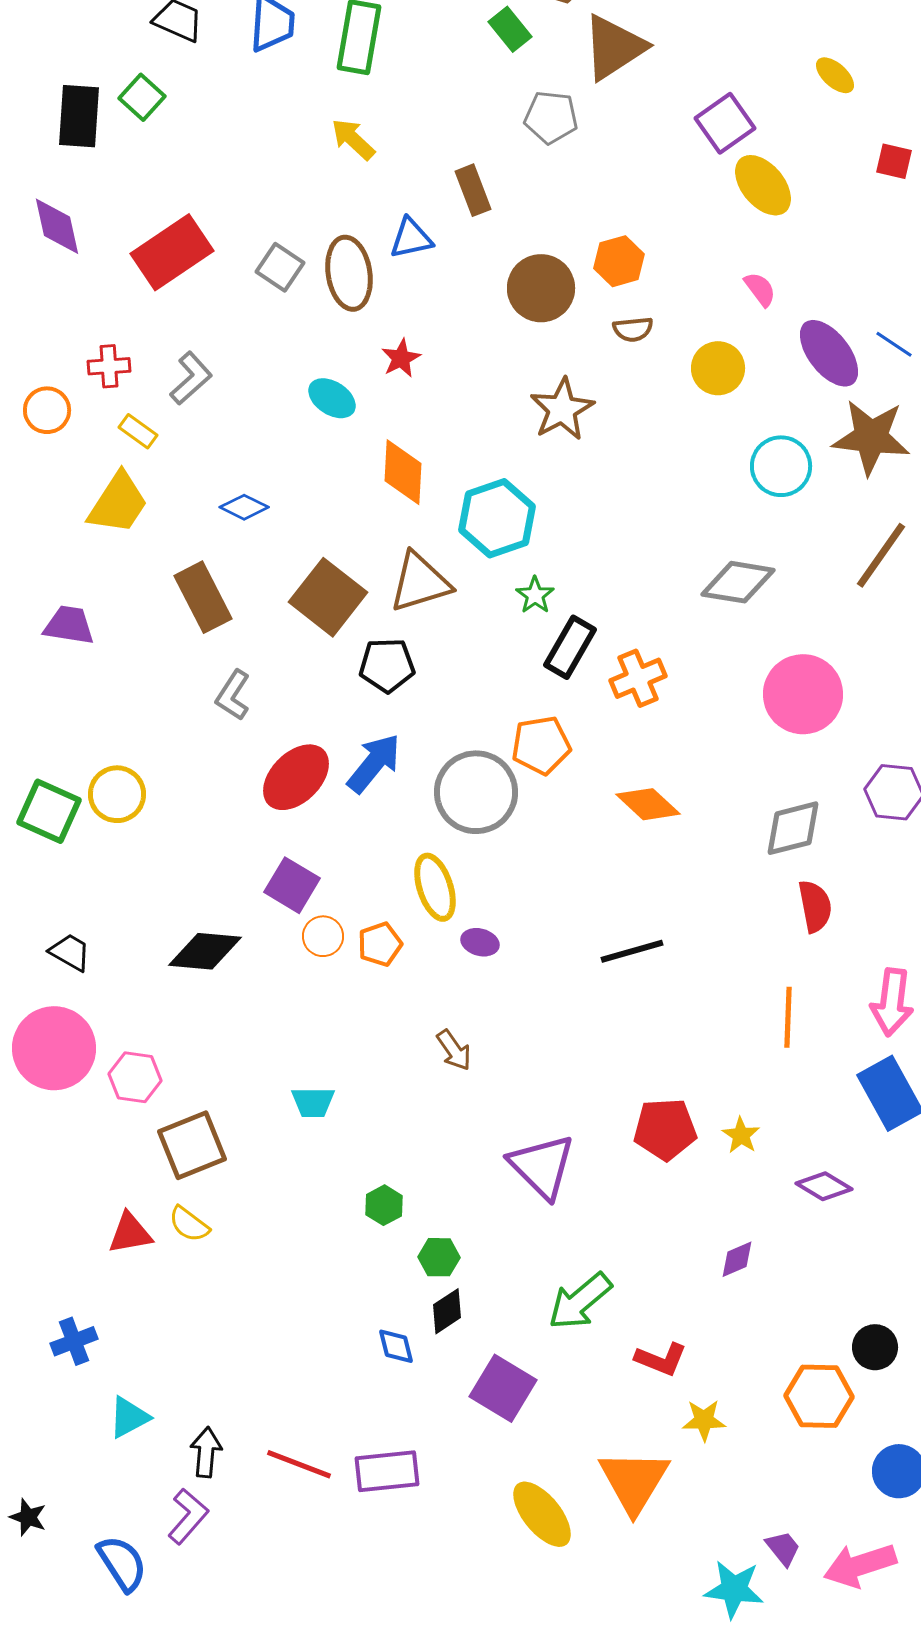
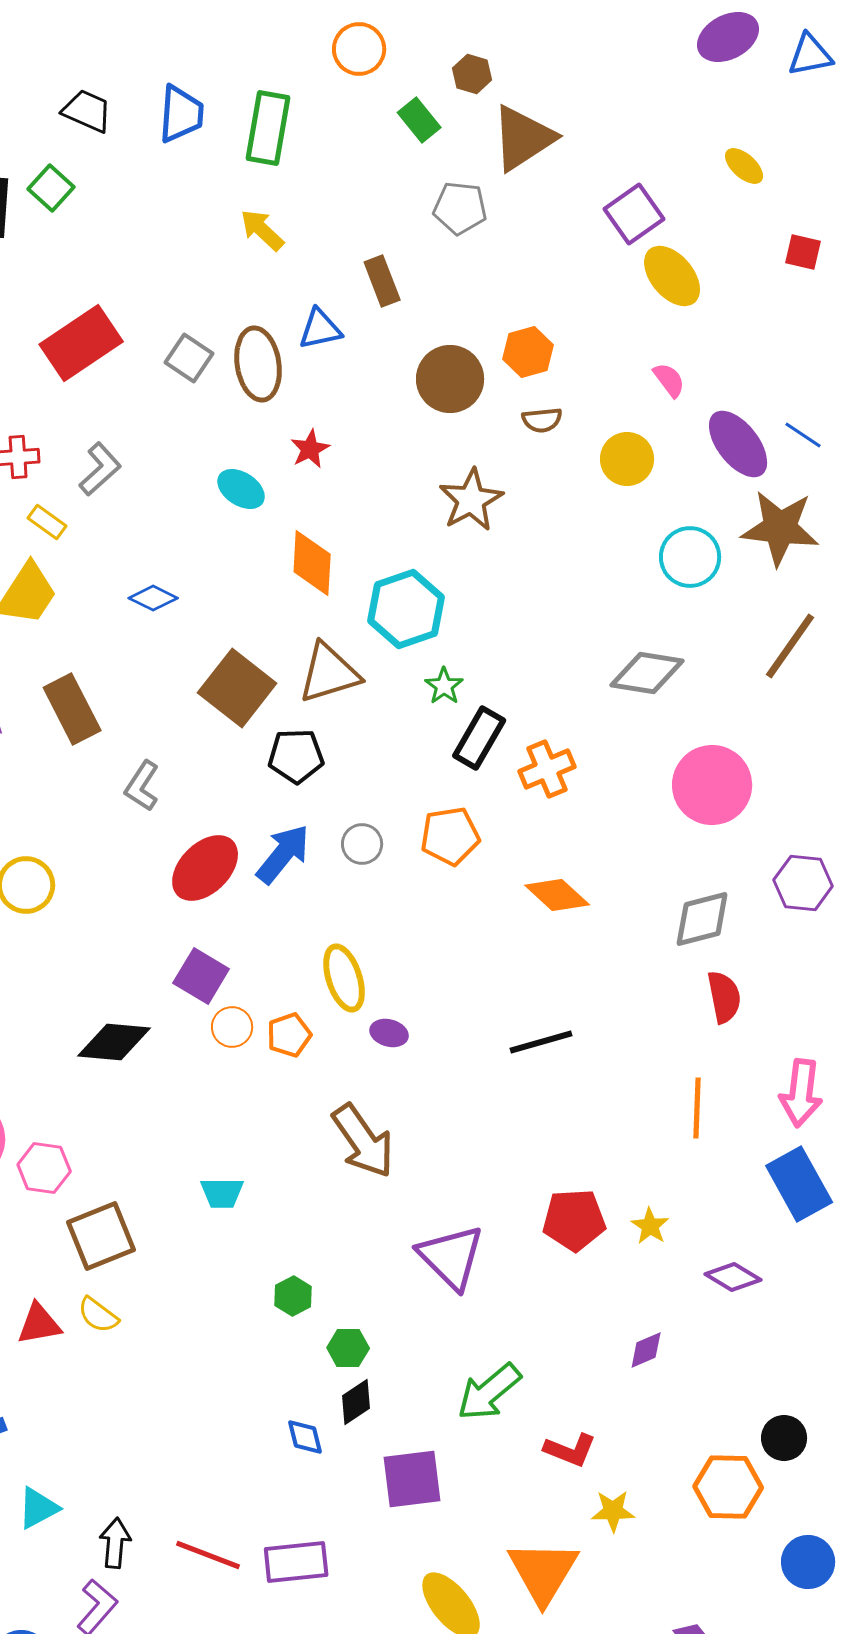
brown rectangle: (203, 597) -> (72, 709), moved
gray circle: (476, 792) -> (362, 844), moved, size x0.5
brown arrow: (454, 1050) -> (363, 1141), size x1.8
purple square: (503, 1388) -> (412, 1479), turned -38

